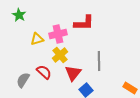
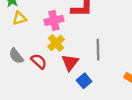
yellow triangle: (37, 39) -> (19, 18), moved
gray semicircle: (23, 80) -> (16, 56), moved, turned -70

